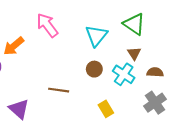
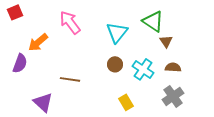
brown triangle: (134, 53) -> (166, 41), moved
brown line: (59, 90) -> (70, 79), moved

